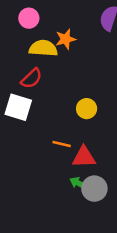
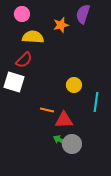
orange star: (66, 39) -> (61, 25), moved
yellow circle: (87, 109) -> (74, 85), moved

